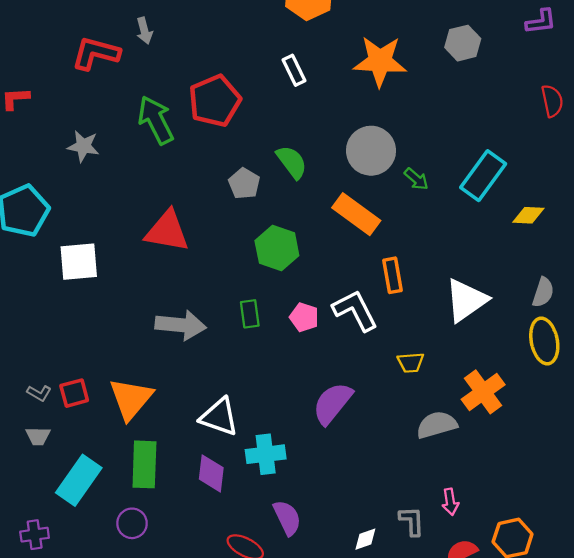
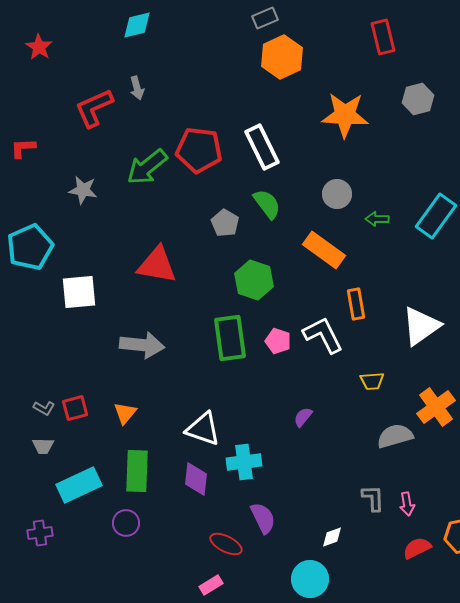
red L-shape: (96, 53) -> (94, 108), turned -39
white rectangle: (294, 70) -> (262, 147), moved, size x1.6
red pentagon: (215, 101) -> (199, 150), turned 30
green arrow: (156, 120) -> (147, 167), turned -102
gray circle: (371, 151) -> (337, 194), size x0.7
green arrow: (416, 179) -> (377, 219), turned 140
green rectangle: (250, 314) -> (230, 338), size x1.8
gray arrow: (181, 325) -> (142, 345), moved
orange triangle: (131, 399) -> (125, 413), size x0.6
purple semicircle: (332, 403) -> (303, 417), size x0.5
cyan rectangle: (79, 480) -> (79, 485), turned 30
gray L-shape: (412, 521) -> (373, 498), moved

